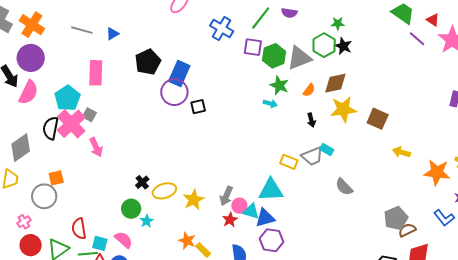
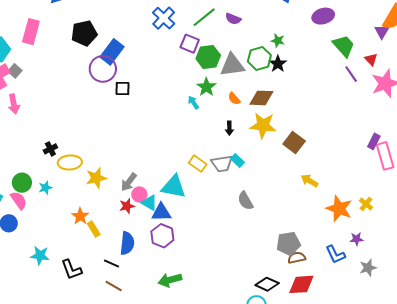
orange semicircle: (309, 90) -> (234, 99), turned 88
cyan arrow: (270, 104) -> (193, 102), turned -152
green circle: (131, 209) -> (22, 183), moved

